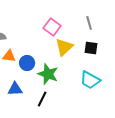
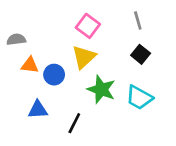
yellow triangle: (64, 47) -> (84, 57), moved
black square: (91, 48) -> (141, 54), turned 32
green star: (48, 74) -> (101, 89), moved

